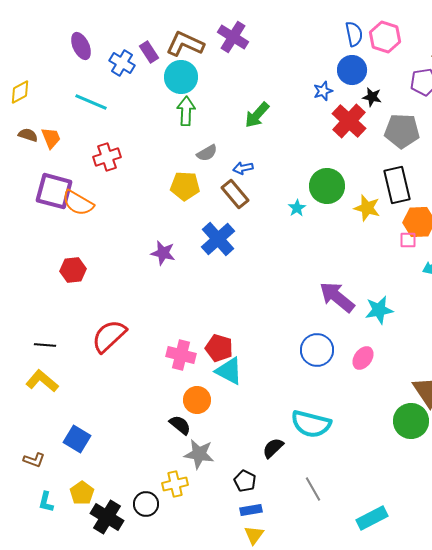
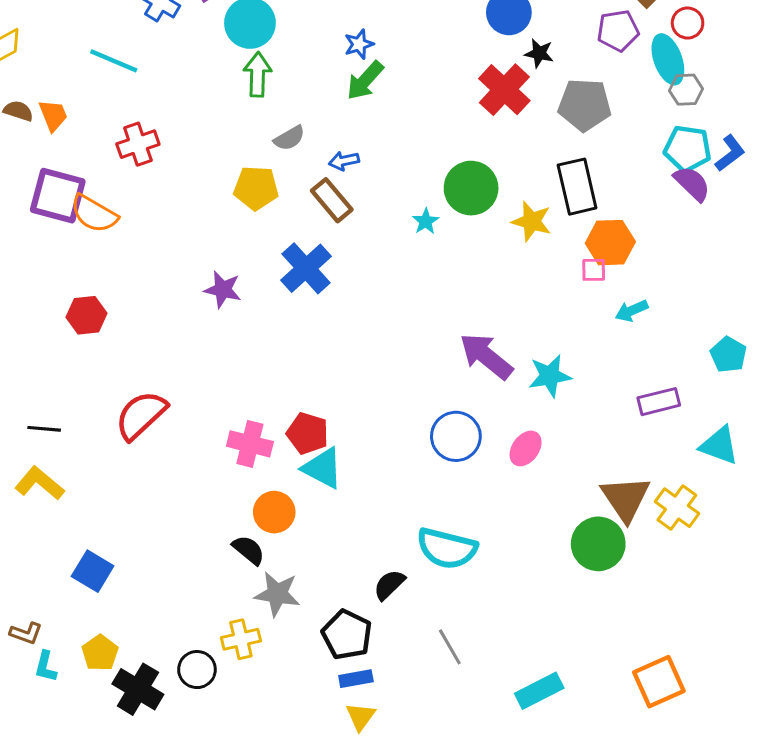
blue star: (323, 91) -> (359, 44), moved
brown L-shape: (34, 460) -> (26, 633), moved
black pentagon: (245, 481) -> (347, 635), size x1.5

